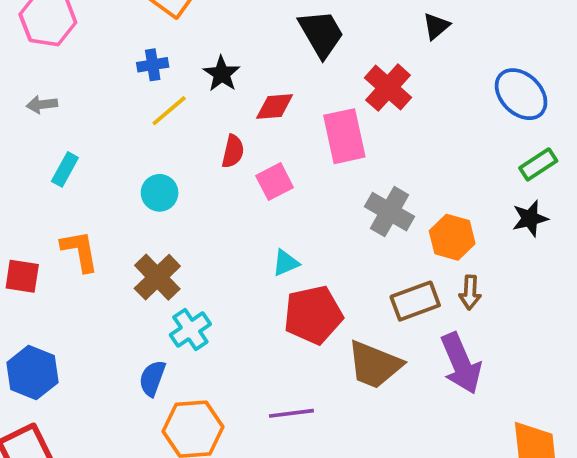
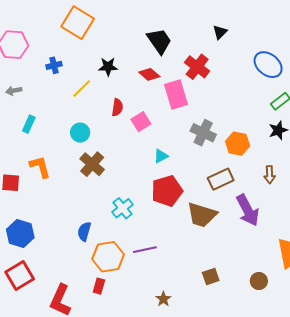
blue cross: (153, 65) -> (54, 65), moved
black star: (222, 74) -> (108, 67), turned -30
red diamond: (275, 106) -> (149, 74), moved, turned 50
cyan triangle: (286, 263) -> (161, 156), moved
brown cross: (157, 277) -> (92, 164), moved
brown arrow: (470, 292) -> (270, 175), moved
cyan cross: (190, 330) -> (123, 208), moved
purple line: (291, 413) -> (145, 250), moved

